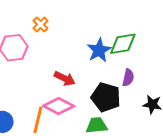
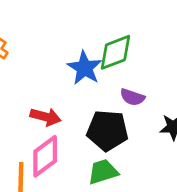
purple semicircle: (128, 78) -> (132, 97), turned 108
pink diamond: (59, 106) -> (45, 156), turned -52

